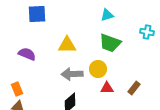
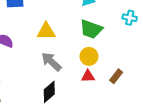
yellow circle: (98, 69) -> (89, 56), moved
gray arrow: (72, 74) -> (51, 62), turned 45

